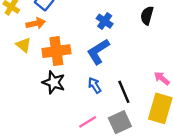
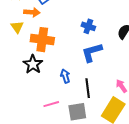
blue cross: (105, 21) -> (88, 26), turned -32
blue L-shape: (98, 52) -> (92, 52), moved

